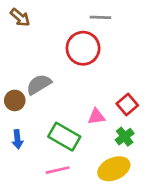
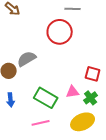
red square: (127, 104) -> (93, 74), turned -35
pink triangle: (96, 117) -> (73, 92), moved

